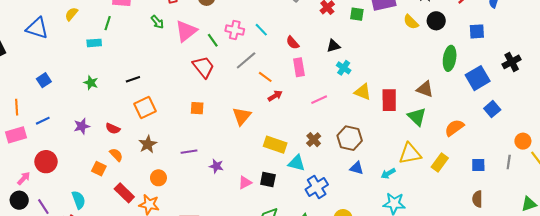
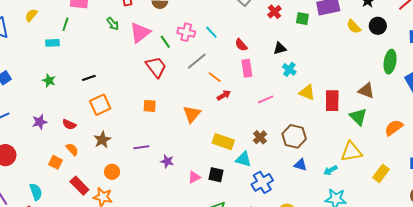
yellow rectangle: (440, 163) -> (381, 173), moved

